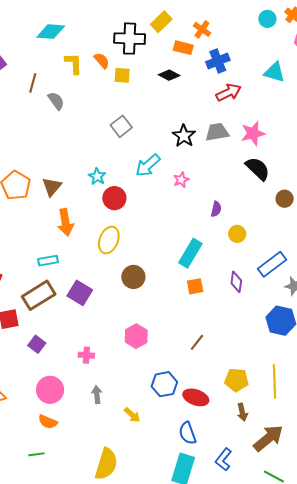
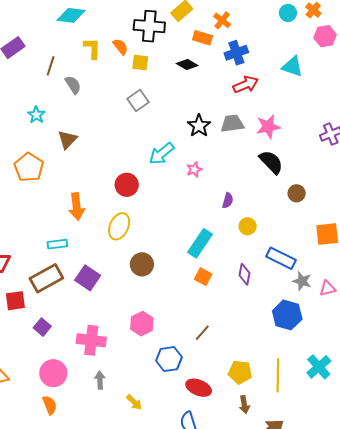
gray square: (121, 126) -> (138, 100), moved
cyan star: (97, 176) -> (36, 115), moved
brown triangle: (52, 187) -> (67, 140), moved
blue rectangle: (272, 264) -> (281, 258), turned 60
orange square: (195, 286) -> (203, 277), turned 36
pink cross: (86, 355) -> (91, 340), size x1.8
blue hexagon: (164, 384) -> (169, 359), moved
orange semicircle: (48, 422) -> (50, 405), turned -138

